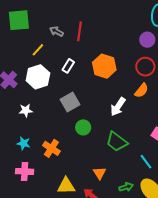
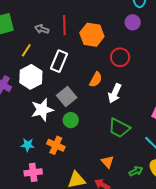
white rectangle: (68, 66) -> (59, 61), size x1.5
orange hexagon: (104, 66) -> (92, 35), moved
red circle: (145, 67) -> (120, 57), moved
orange semicircle: (141, 90) -> (96, 80), moved
white star: (26, 110) -> (42, 110), moved, size x1.6
green circle: (83, 127) -> (71, 120), moved

